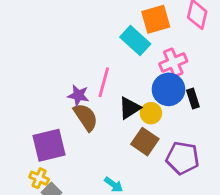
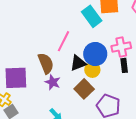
pink cross: (173, 62) -> (121, 47), moved
blue circle: (169, 89) -> (95, 54), moved
purple star: (78, 95) -> (53, 82), moved

